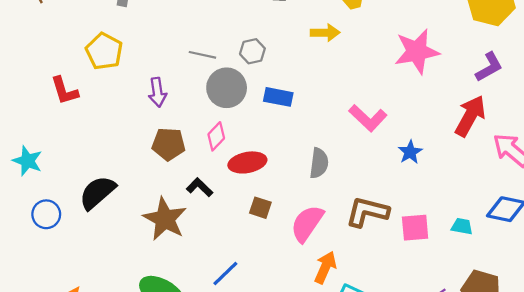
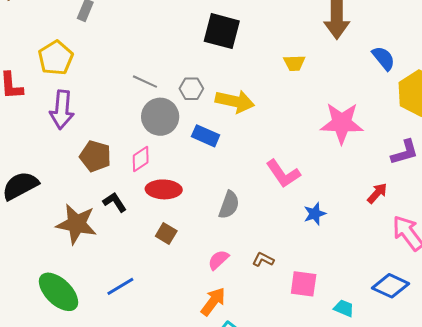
yellow arrow: (325, 33) -> (235, 101), moved, size x1.4
purple arrow: (157, 92) -> (62, 110), moved, size x1.4
red arrow: (470, 116) -> (377, 193), size x0.6
brown L-shape: (367, 212) -> (263, 260), size x0.5
brown star: (165, 219) -> (76, 224), turned -30
pink semicircle: (307, 223) -> (218, 260), moved, size x0.6
cyan trapezoid: (462, 226) -> (344, 308), moved

